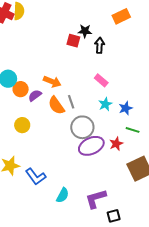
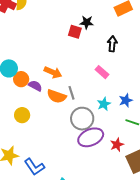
black arrow: (100, 45) -> (112, 44), moved
purple semicircle: (35, 95) -> (35, 86), turned 64
cyan star: (105, 104) -> (104, 104), moved
orange semicircle: (56, 105) -> (57, 96), turned -36
red star: (116, 144) -> (117, 145), moved

